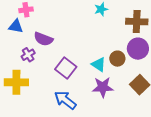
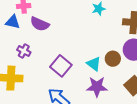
purple semicircle: (43, 39) -> (40, 24), moved
purple cross: (28, 55) -> (24, 51), turned -32

